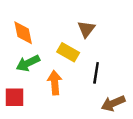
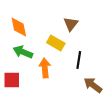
green arrow: (28, 63) -> (23, 52), turned 48
brown arrow: (113, 103) -> (93, 85), turned 60

